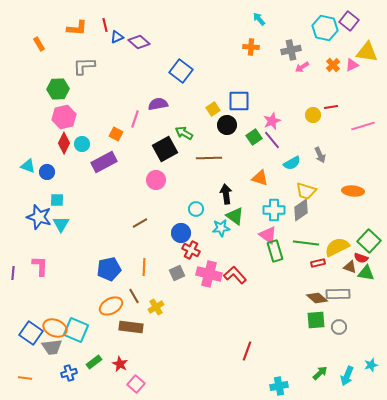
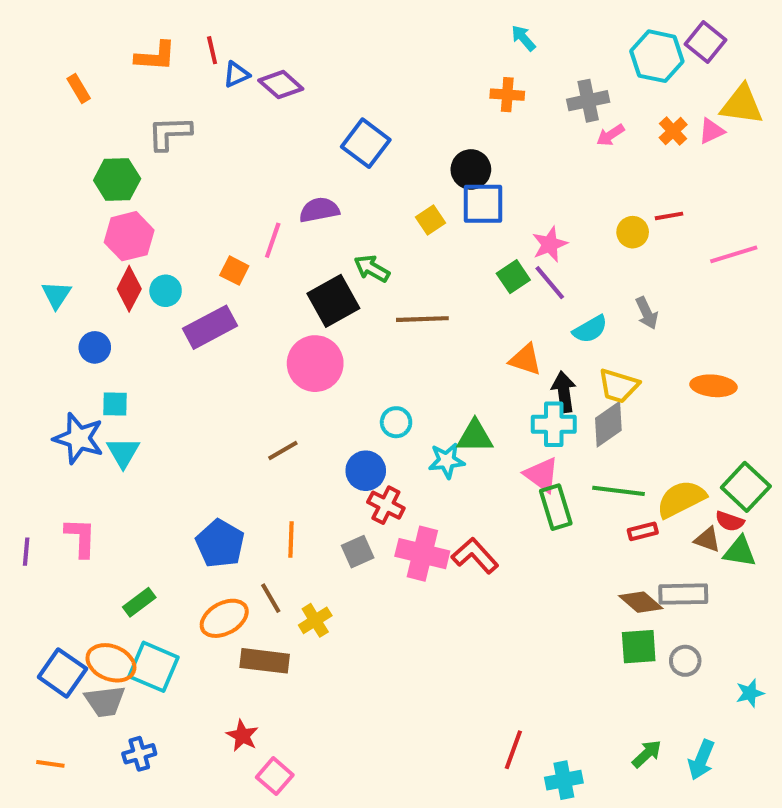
black circle: (227, 125) -> (471, 169), moved
cyan triangle: (28, 166) -> (56, 295), moved, turned 42
pink circle: (156, 180) -> (315, 364), size x1.4
black arrow: (226, 194) -> (564, 392), moved
green triangle: (235, 216) -> (475, 436), turned -36
blue pentagon: (109, 269) -> (220, 544), turned -30
red line: (247, 351) -> (513, 750), moved
green rectangle: (94, 362) -> (139, 602), moved
cyan star: (371, 365) -> (750, 693), moved

